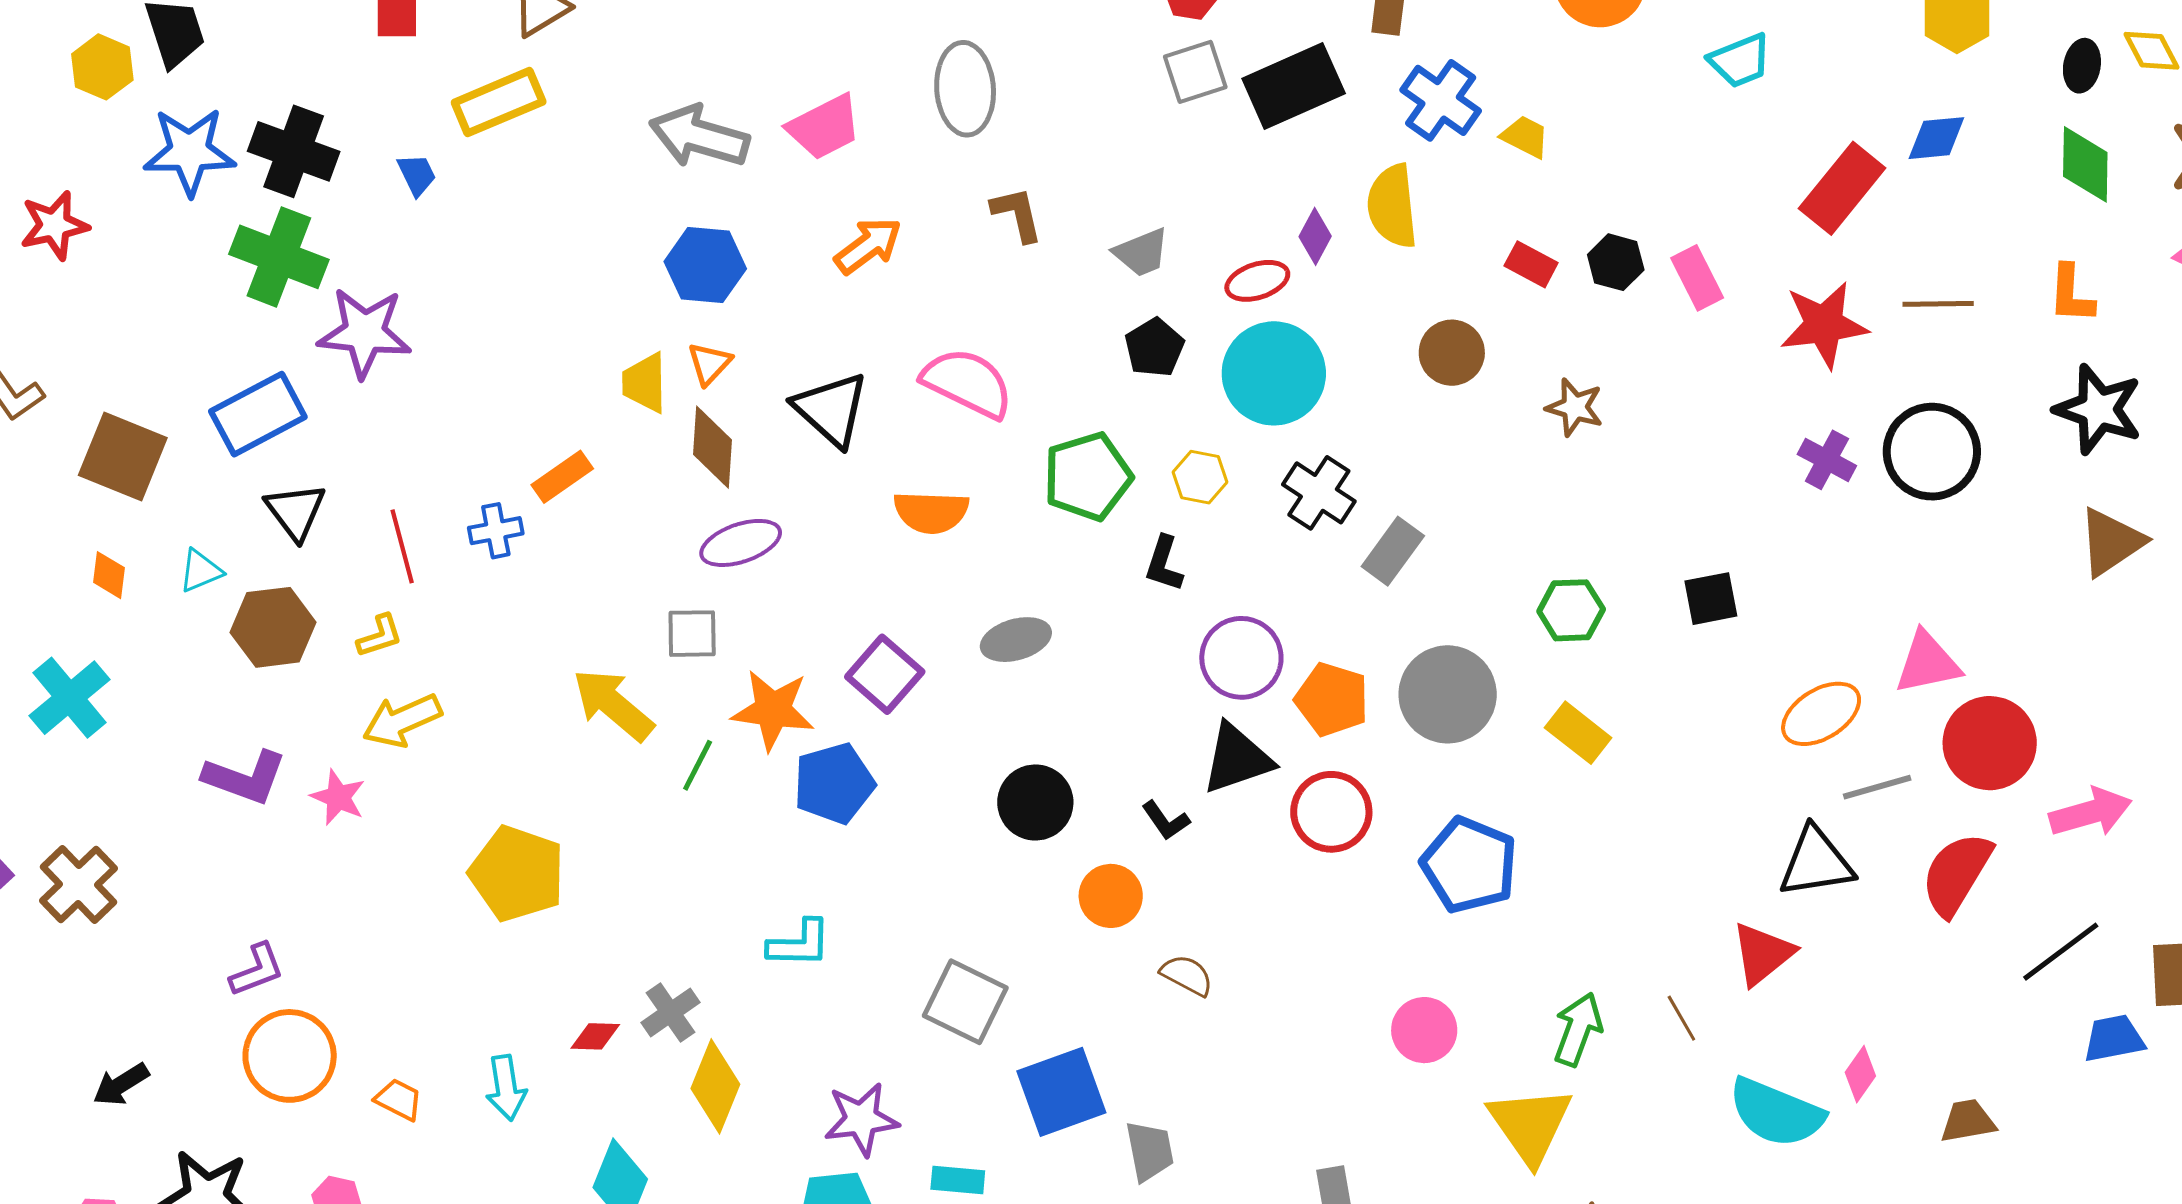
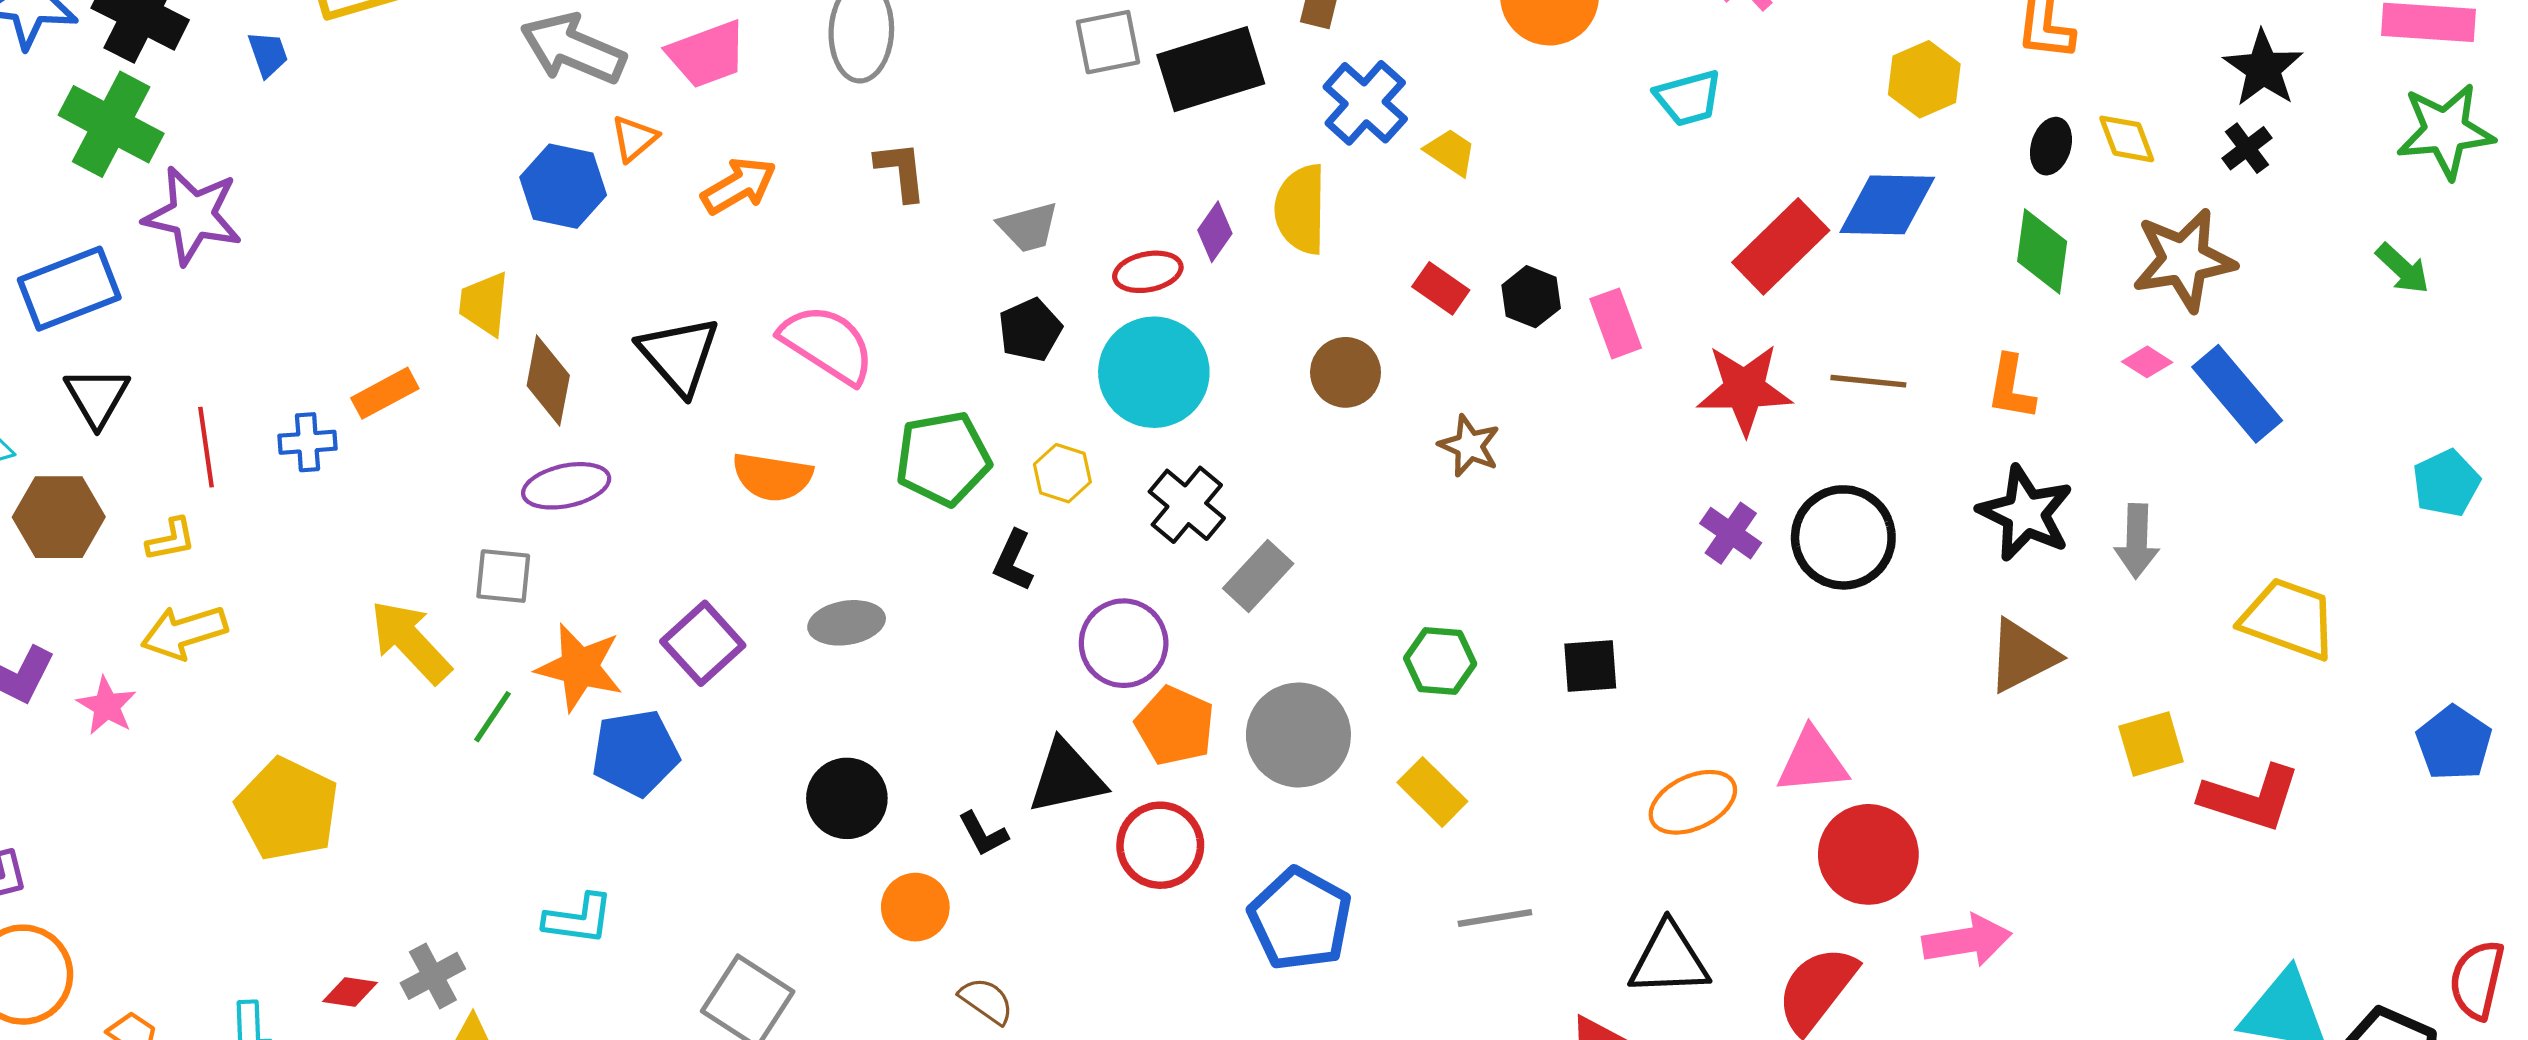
blue diamond: (1936, 138) -> (1887, 205), size x1.5
orange triangle: (710, 364) -> (634, 138), moved
purple circle: (1241, 658) -> (1124, 643), moved
gray line: (1877, 787) -> (1495, 918), moved

